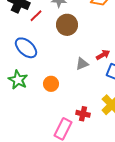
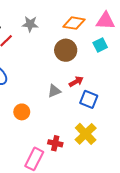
brown circle: (67, 25) -> (66, 50), moved

